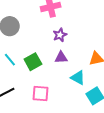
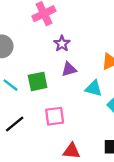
green square: (33, 62) -> (38, 81), turned 30

